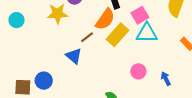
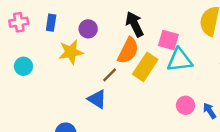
pink square: (140, 15) -> (168, 40), turned -36
pink circle: (138, 71) -> (185, 105), moved

